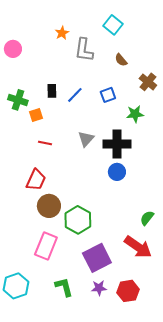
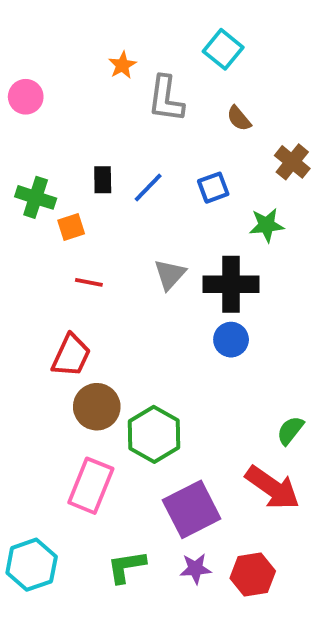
green L-shape: (64, 287) -> (126, 567), turned -85

